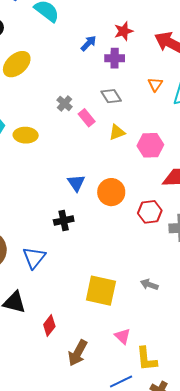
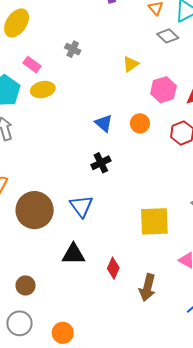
gray diamond: (111, 96) -> (168, 36), moved
pink rectangle: (87, 118) -> (32, 65), moved
pink hexagon: (150, 145) -> (163, 90), moved
orange circle: (111, 192) -> (140, 123), size x0.7

